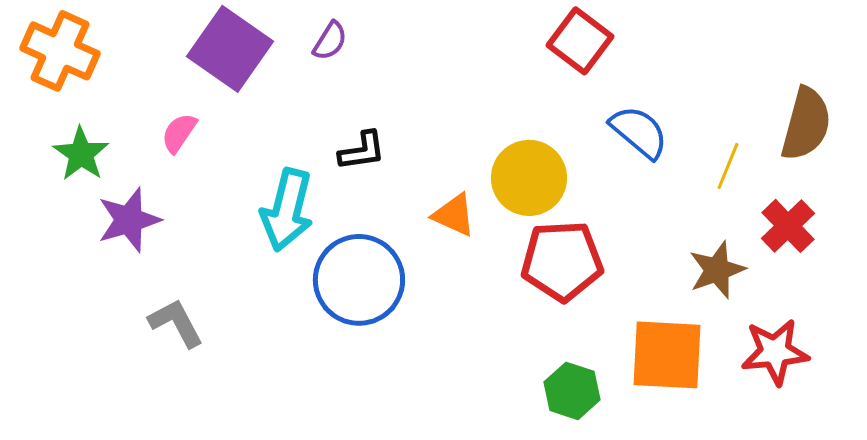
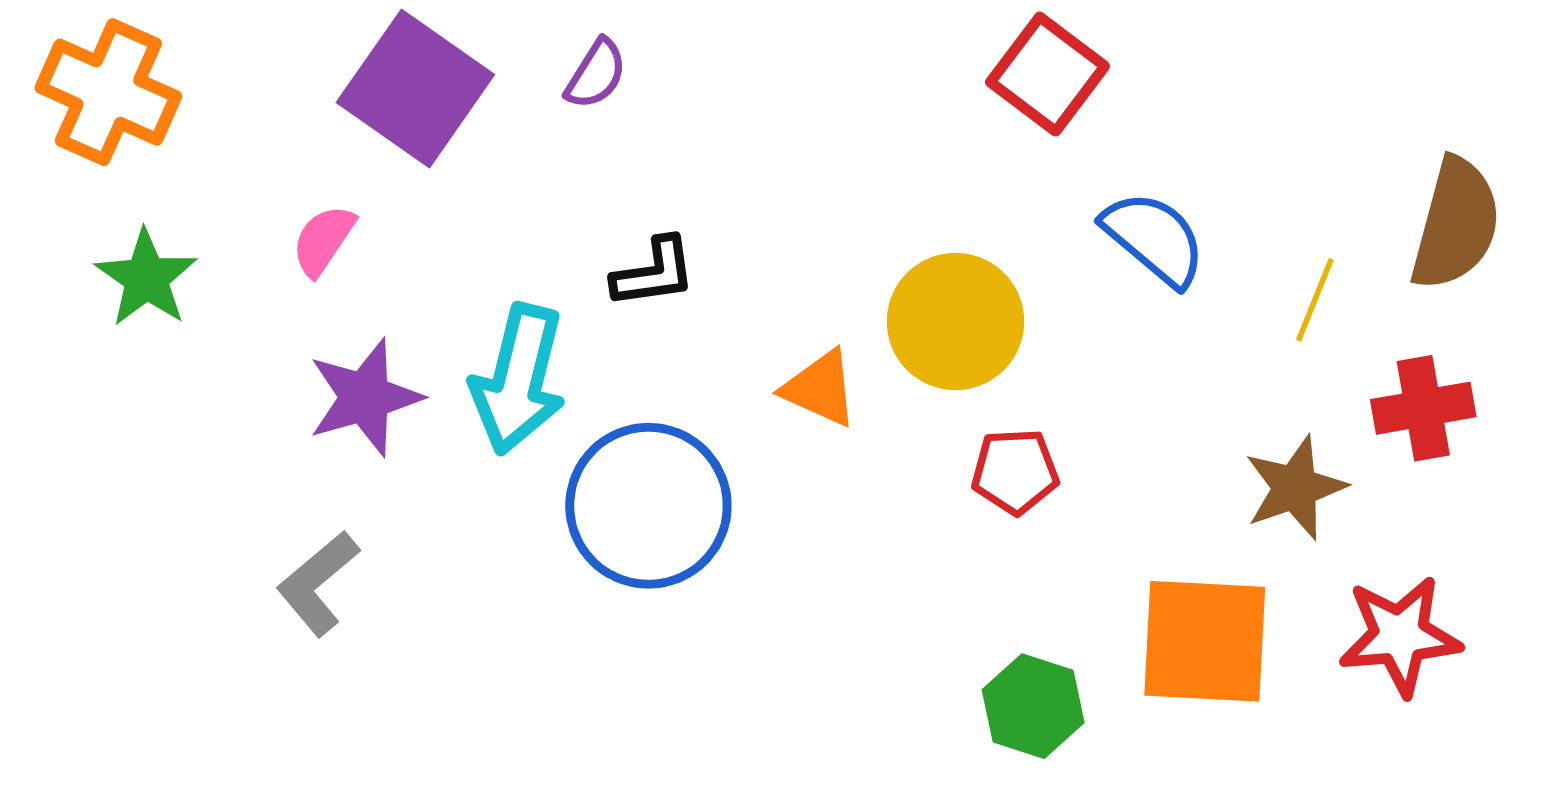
purple star: (129, 220) -> (365, 397), moved
red cross: (788, 226) -> (1423, 408), turned 34
red pentagon: (562, 261) -> (1015, 471), size x0.6
gray L-shape: (176, 323) -> (318, 583), turned -102

